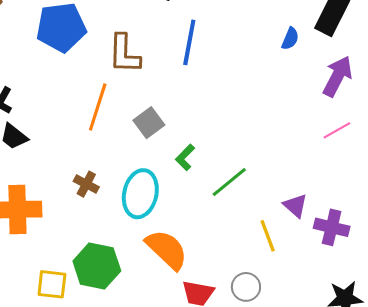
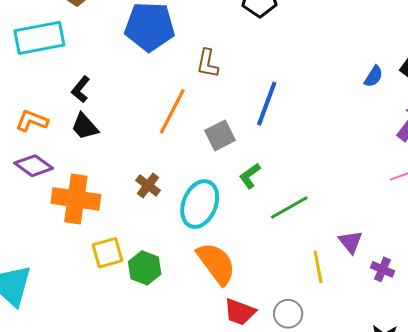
blue line: (189, 42) -> (267, 104), moved
brown L-shape: (124, 54) -> (207, 63), size x0.7
purple cross: (332, 227) -> (382, 269), size x0.7
green hexagon: (97, 266) -> (145, 268), size x0.7
yellow square: (52, 284) -> (108, 253), moved, turned -32

